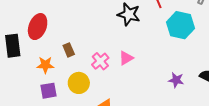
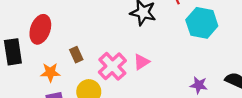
pink cross: (100, 61) -> (112, 66), size x1.4

